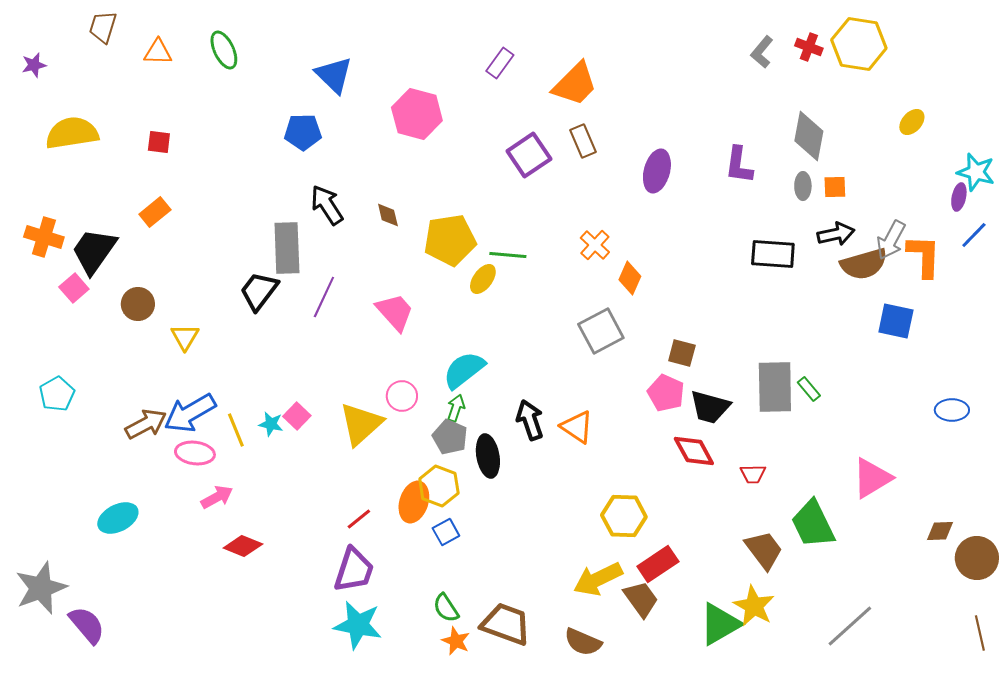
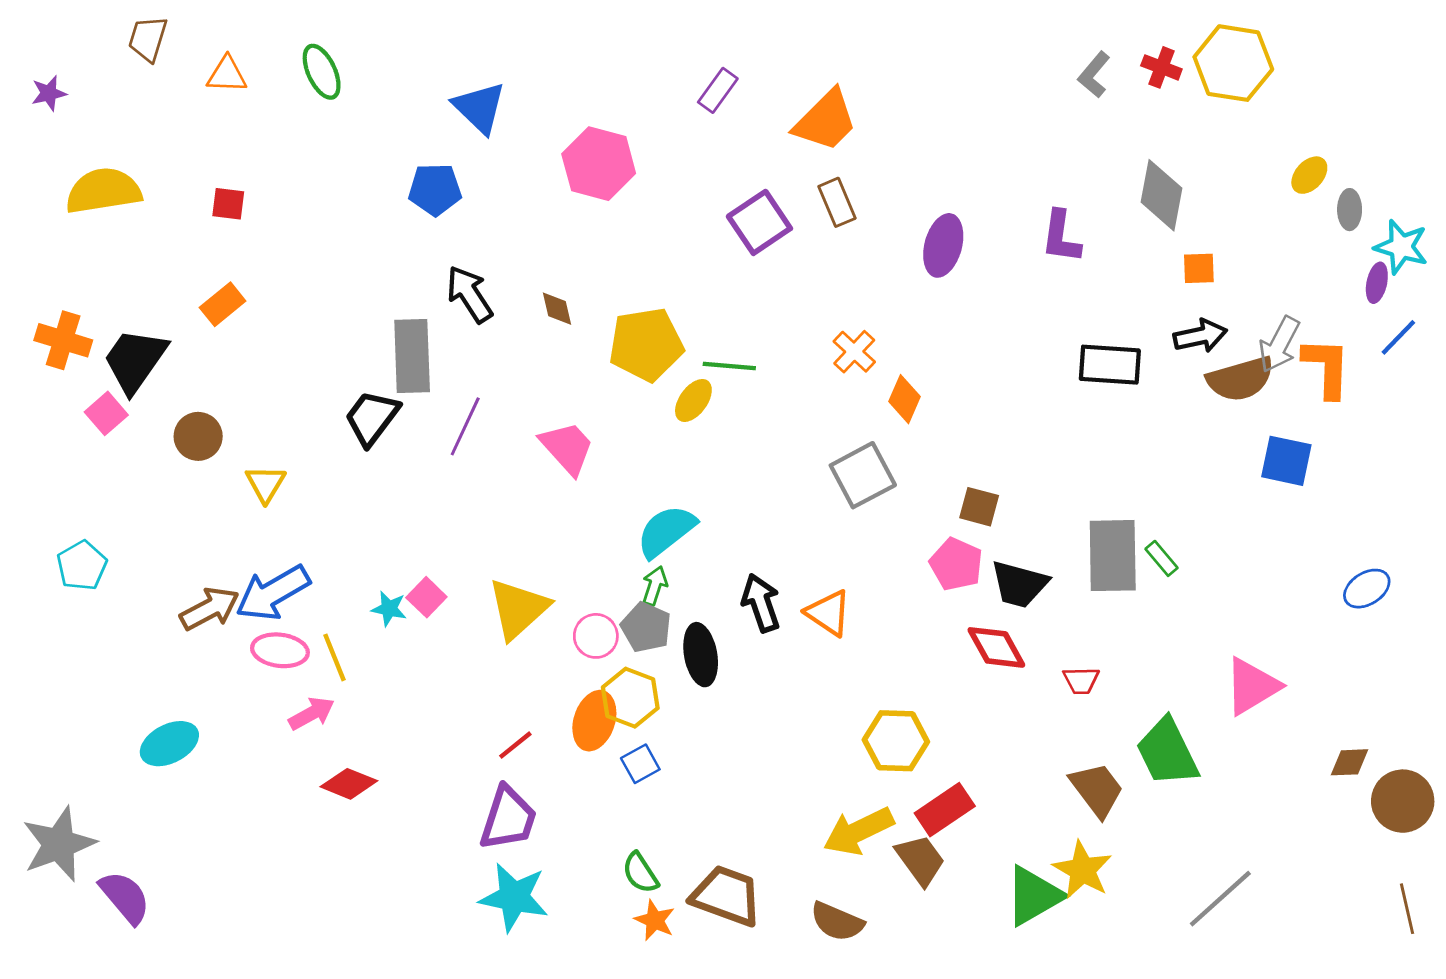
gray ellipse: (803, 186) -> (1350, 210), moved
pink circle: (402, 396) -> (596, 636), moved
blue ellipse: (952, 410) -> (1367, 589), turned -32
yellow line: (236, 430) -> (335, 657), moved

